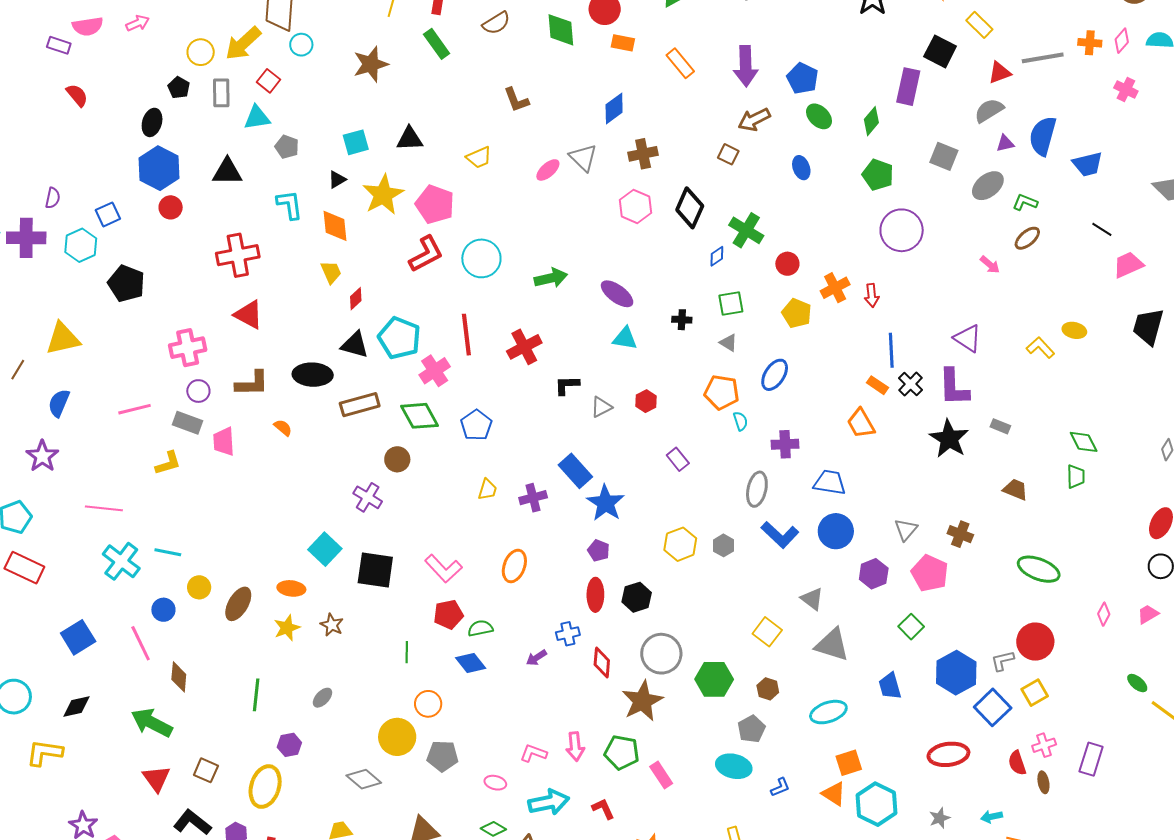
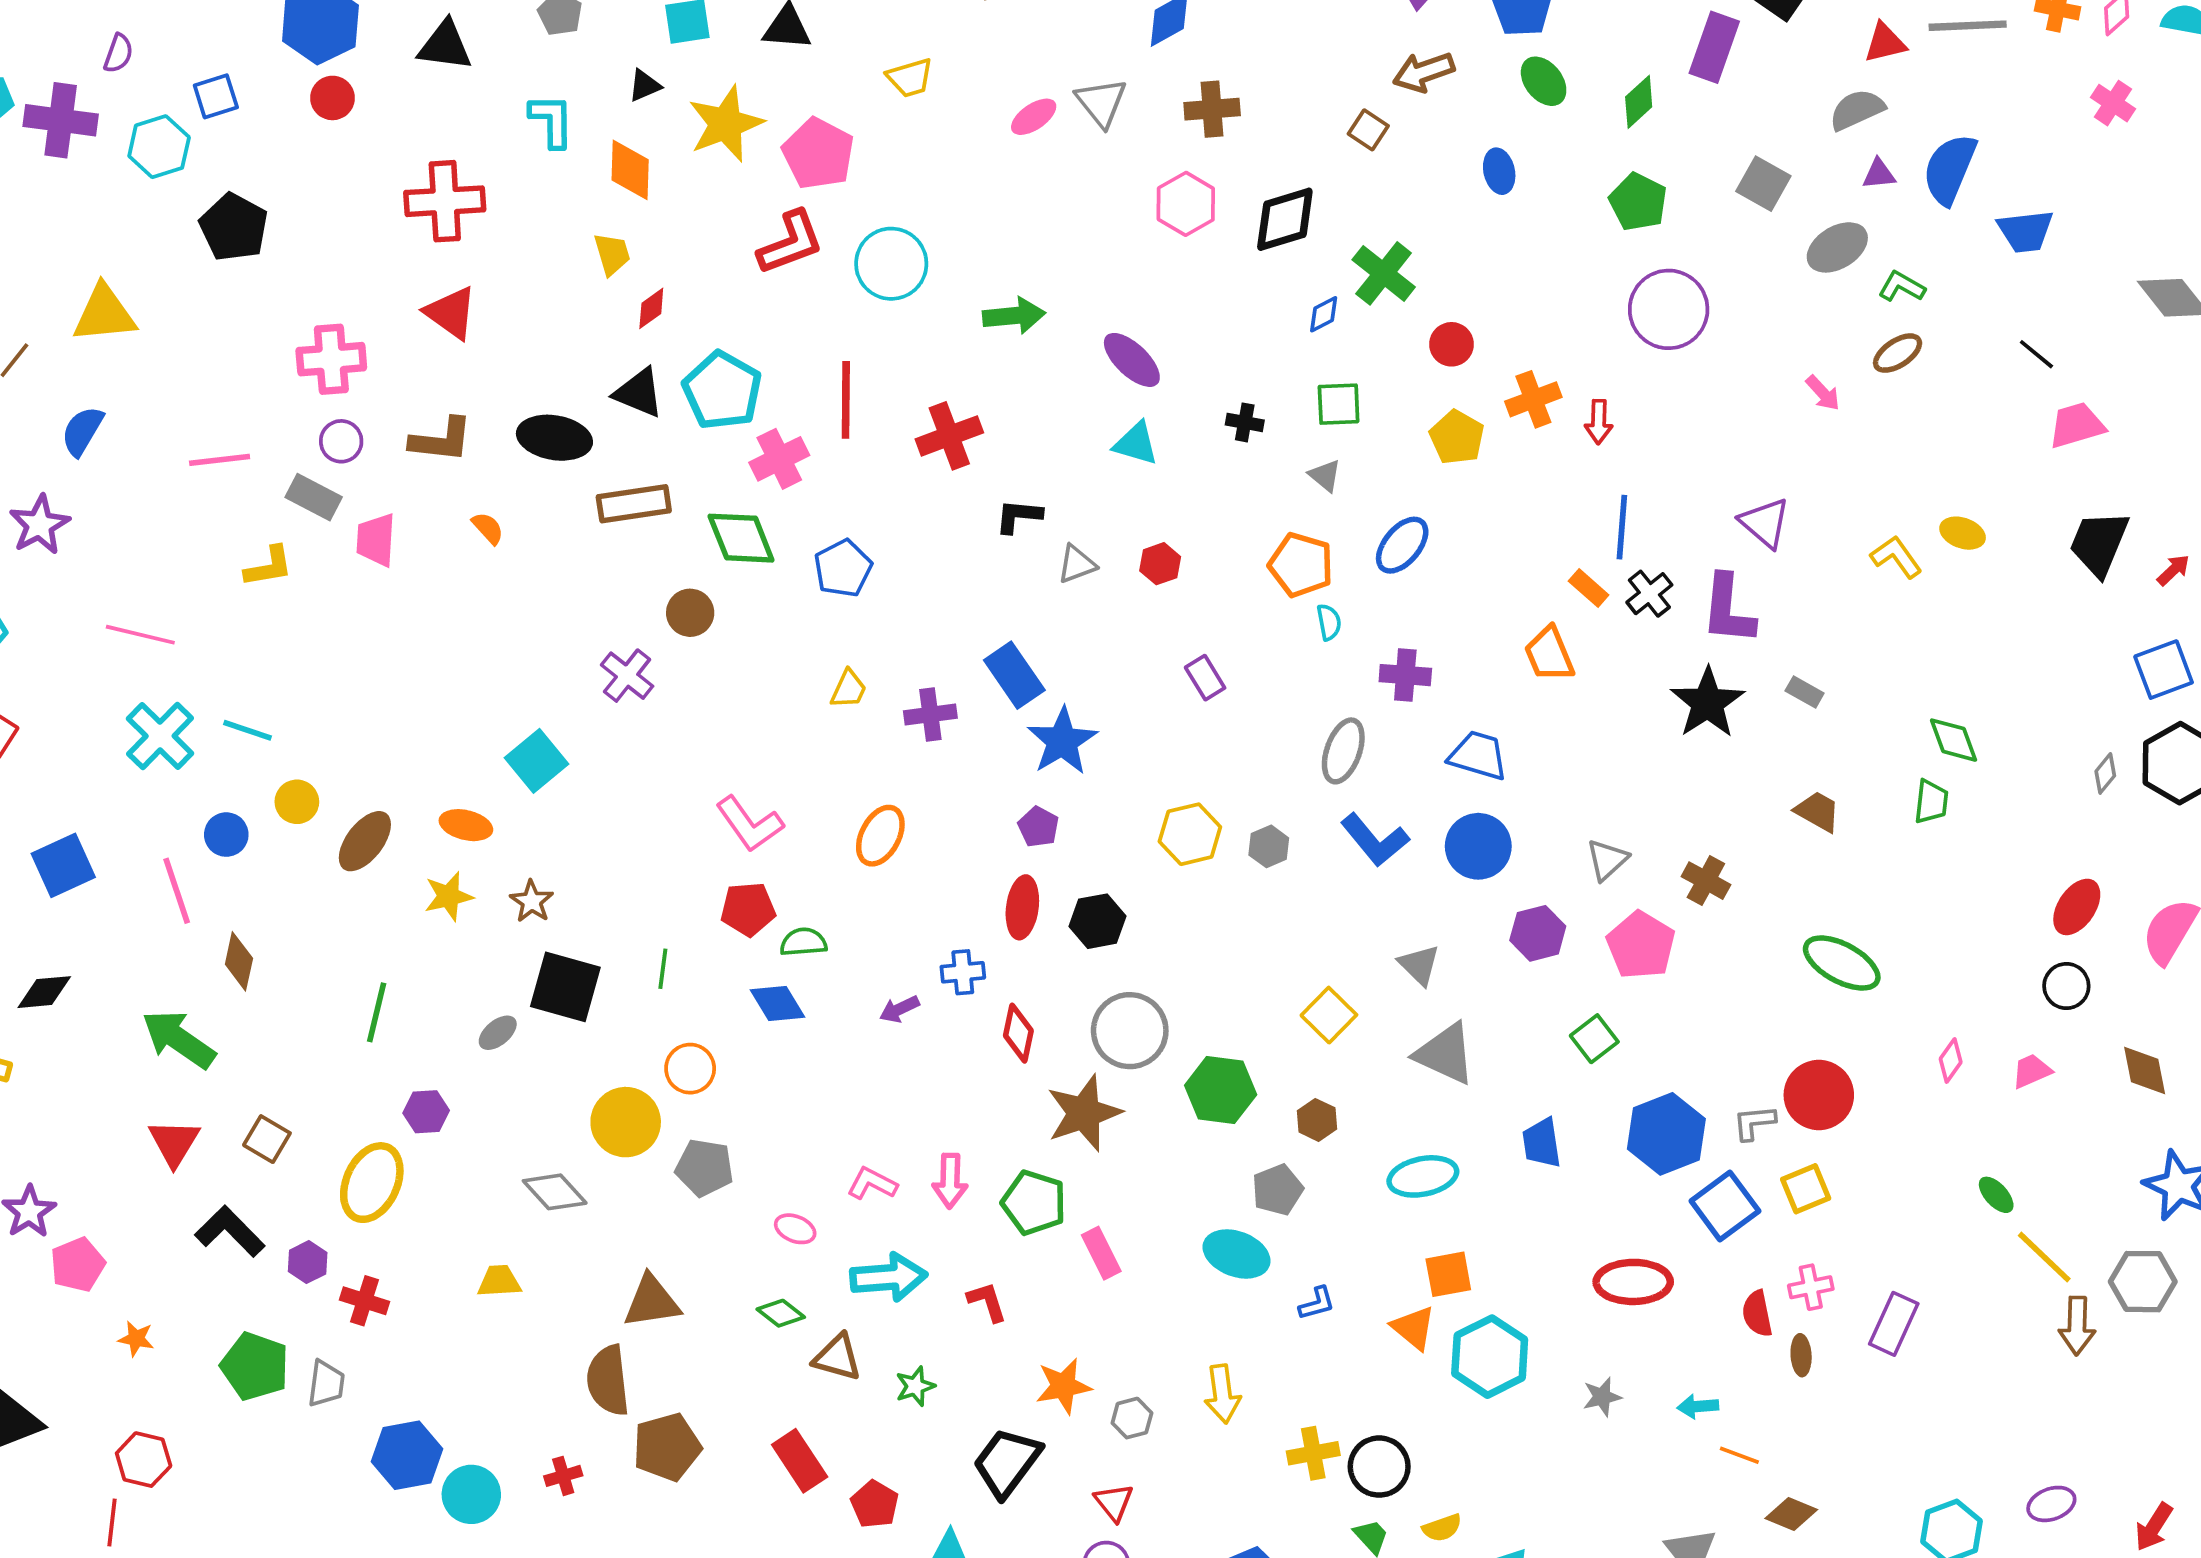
black diamond: (690, 208) -> (1285, 219), turned 42
black square: (375, 570) -> (565, 987), moved

